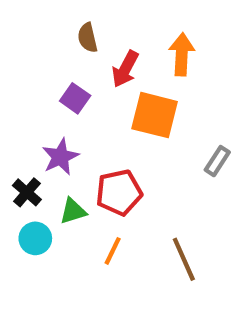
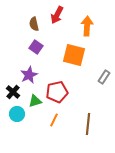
brown semicircle: (88, 38) -> (34, 24), moved
red arrow: (125, 69) -> (57, 15), moved
brown line: (184, 259) -> (88, 124), turned 30

